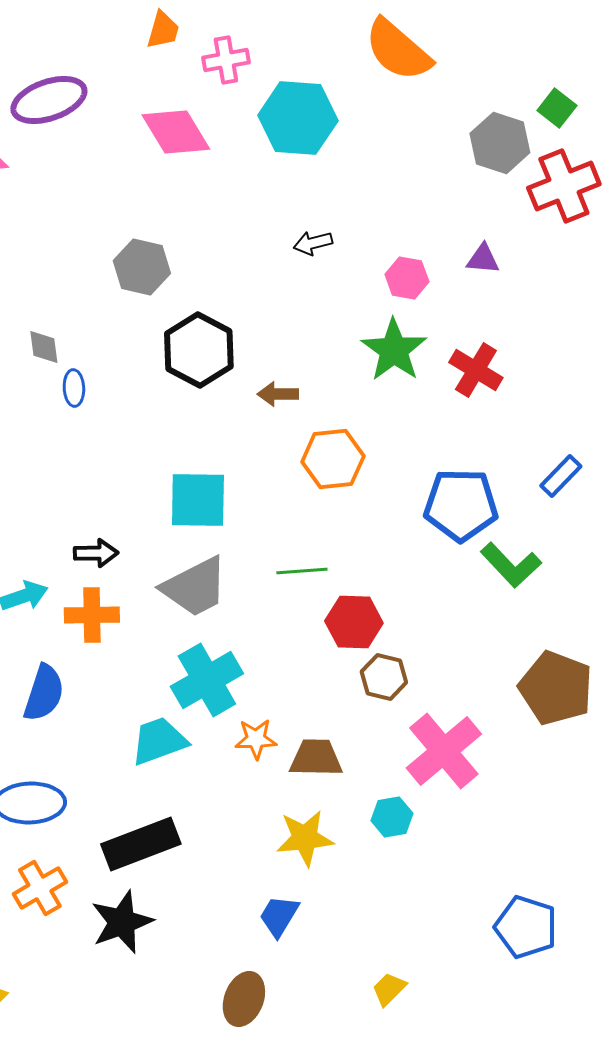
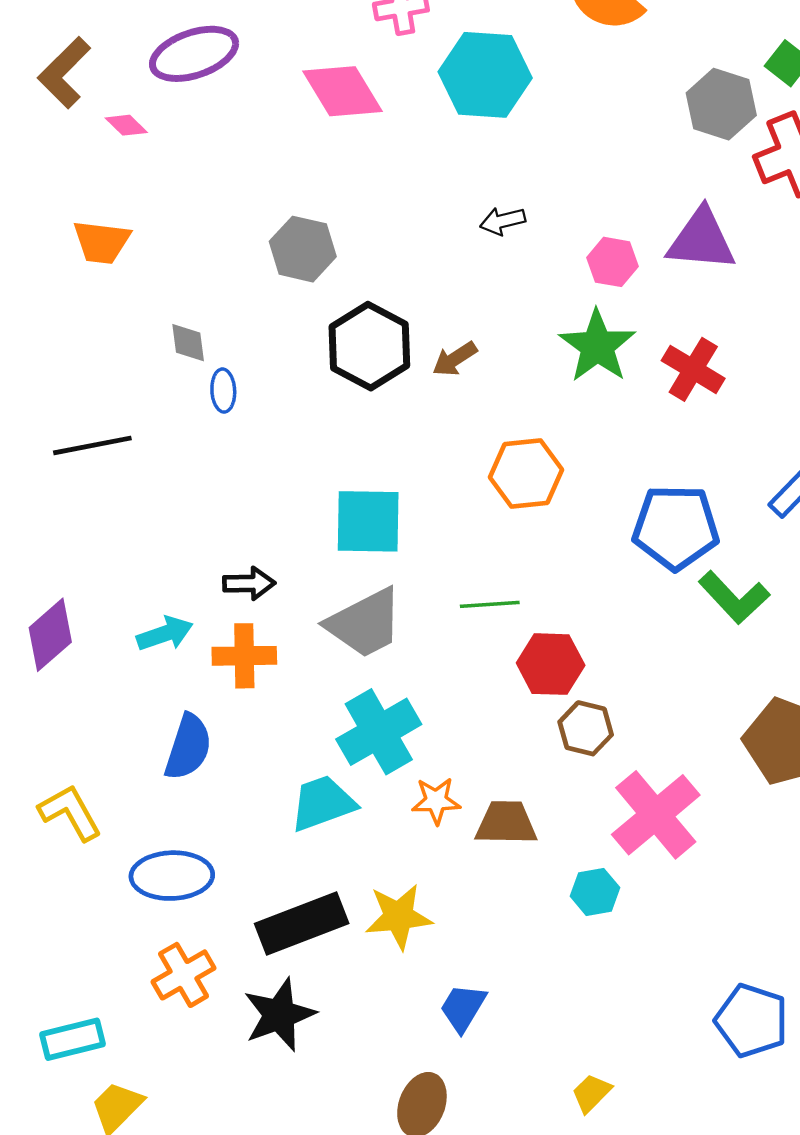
purple triangle: (483, 259) -> (701, 240), size x1.8
brown arrow: (278, 394) -> (455, 359), moved, turned -33
yellow star: (305, 838) -> (399, 917), moved

